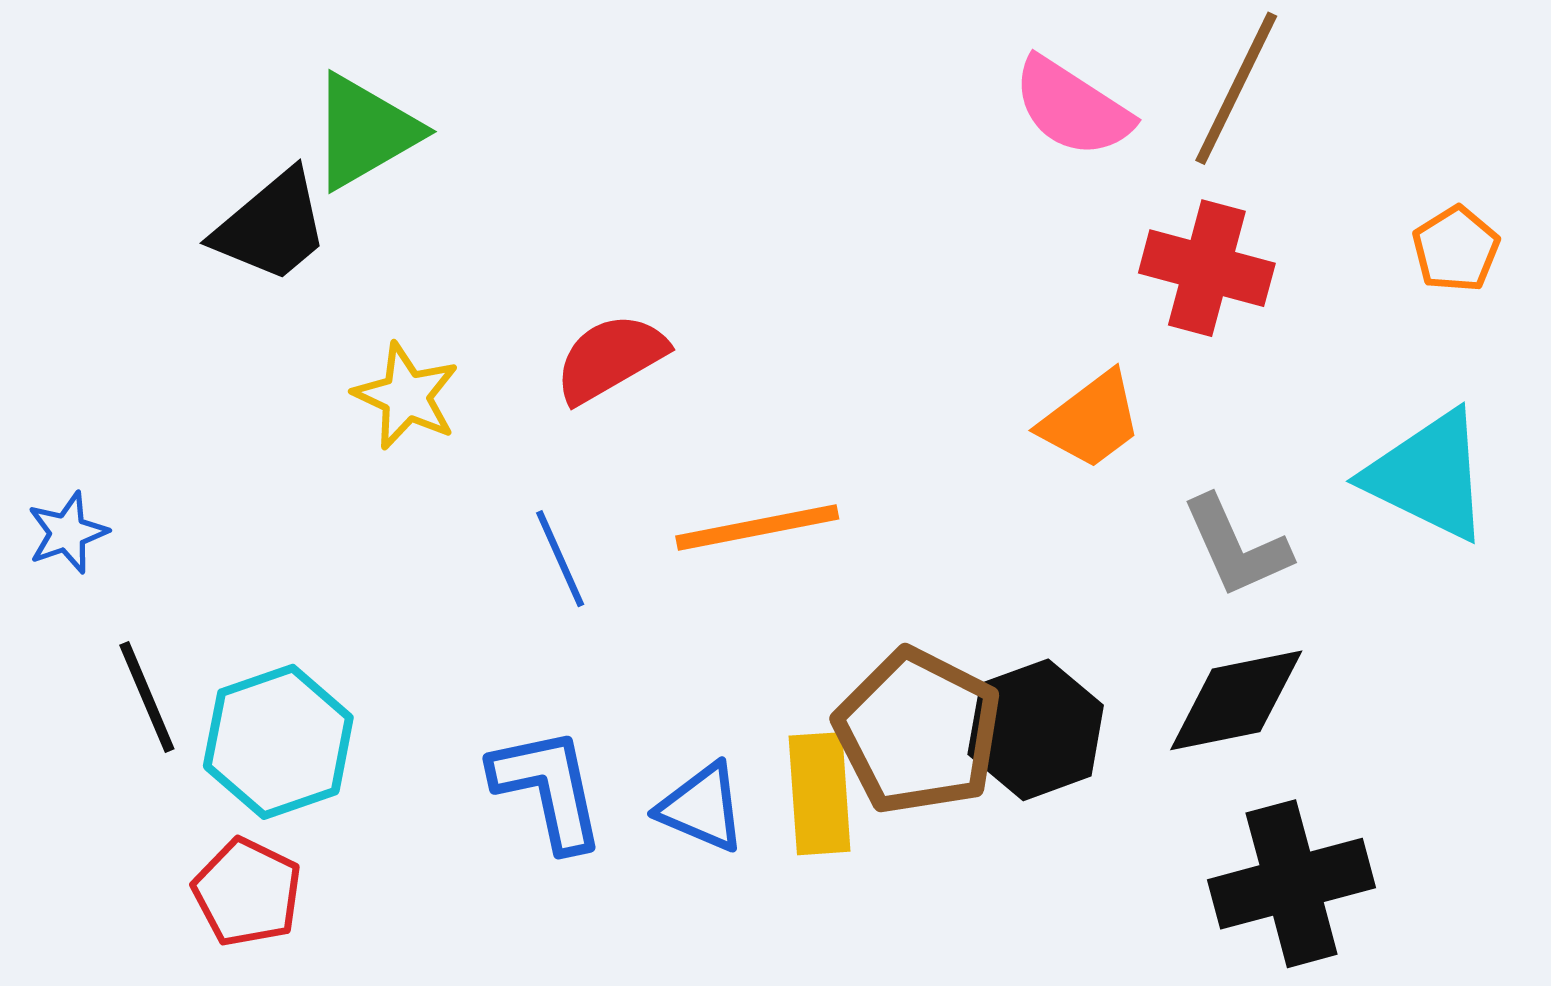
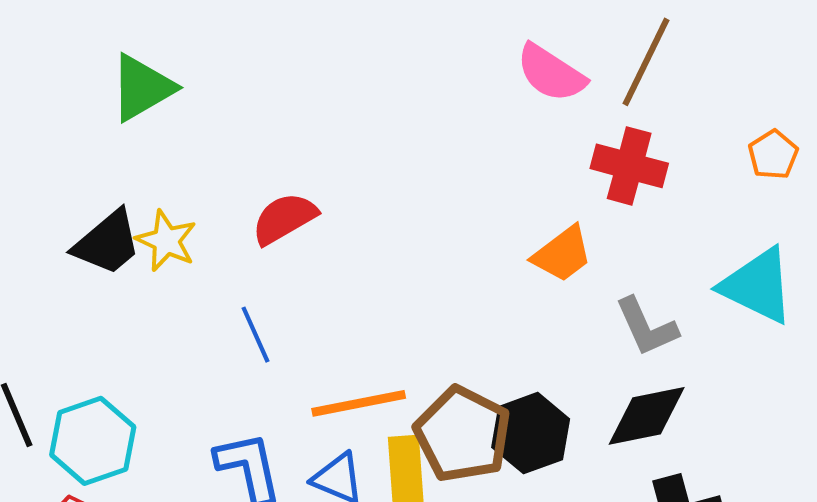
black trapezoid: (271, 227) -> (107, 243), moved
orange line: (757, 527) -> (359, 403), moved

